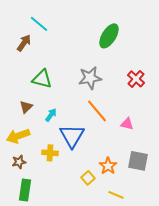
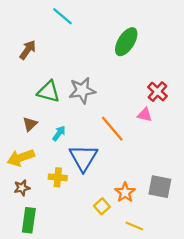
cyan line: (39, 24) -> (62, 16), moved
gray star: (90, 78) -> (82, 90), moved
pink triangle: (127, 124) -> (145, 115), moved

